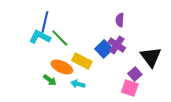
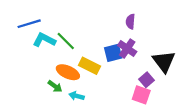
blue line: (45, 22) -> (29, 24), moved, turned 60
blue square: (104, 49) -> (113, 53), turned 30
cyan arrow: (78, 84) -> (77, 96), moved

